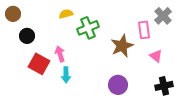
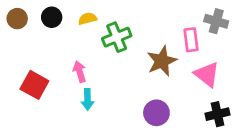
gray cross: (163, 16) -> (216, 21), turned -30
black circle: (27, 36) -> (52, 17), moved
pink triangle: (156, 56) -> (207, 74), size x1.5
red square: (39, 64) -> (34, 85), moved

